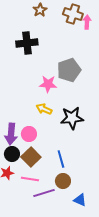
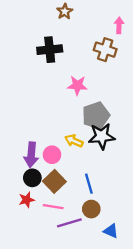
brown cross: (73, 14) -> (105, 50), moved
gray pentagon: (69, 70) -> (96, 115), moved
pink star: (48, 84) -> (77, 85), moved
yellow arrow: (44, 109) -> (74, 141), moved

